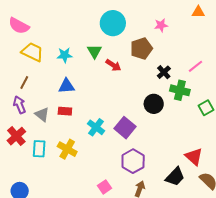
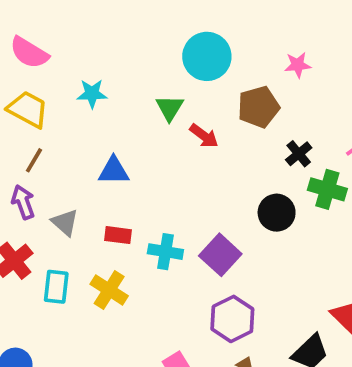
yellow trapezoid: (32, 52) -> (28, 109), moved
cyan star: (65, 55) -> (92, 94), moved
red rectangle: (65, 111) -> (118, 235), moved
cyan cross: (96, 127) -> (165, 252), turned -30

